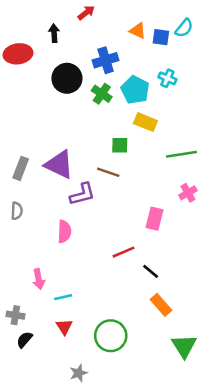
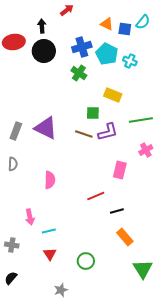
black circle: (67, 78) -> (44, 51), moved
cyan pentagon: (135, 90) -> (107, 54), moved
purple L-shape: (82, 194) -> (108, 132), moved
black line: (151, 271) -> (117, 211), turned -56
green circle: (111, 336) -> (86, 261), size x0.7
black semicircle: (24, 340) -> (11, 278), moved

